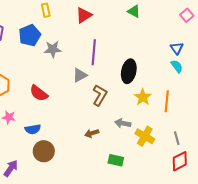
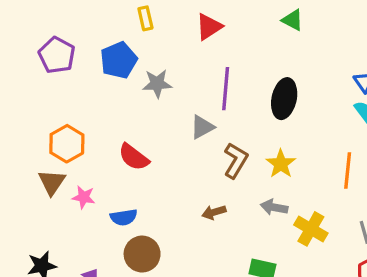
black ellipse: (129, 71) -> (284, 99), moved
yellow star: (143, 97) -> (281, 164), moved
brown arrow: (92, 133) -> (214, 212), moved

